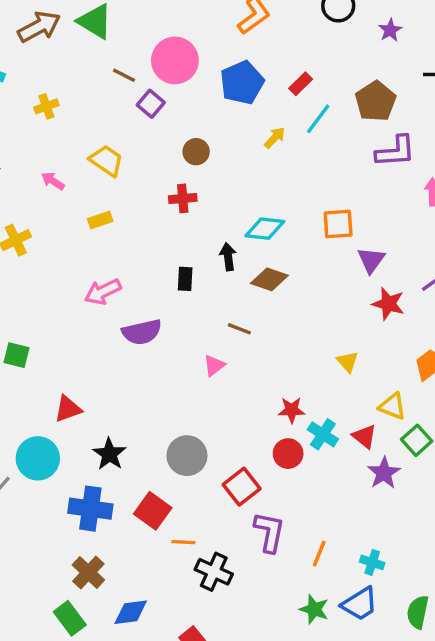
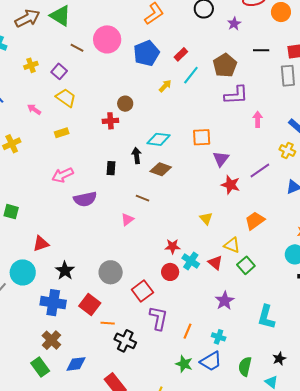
purple square: (151, 104) -> (59, 71), moved
brown circle: (196, 152) -> (125, 104), moved
purple star: (384, 473) -> (225, 301), moved

